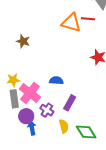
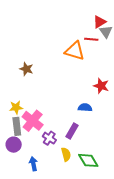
red line: (88, 19) -> (91, 39), moved
blue semicircle: (56, 81) -> (85, 108), moved
purple circle: (26, 116) -> (14, 145), moved
blue arrow: (32, 128) -> (33, 164), moved

